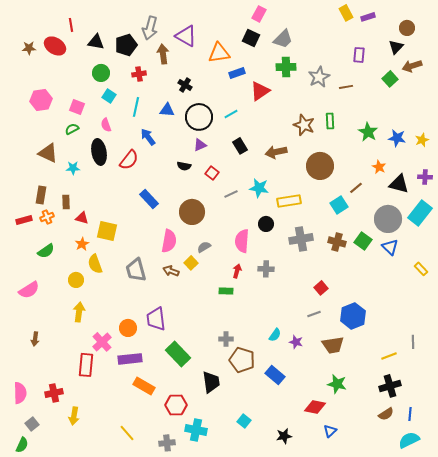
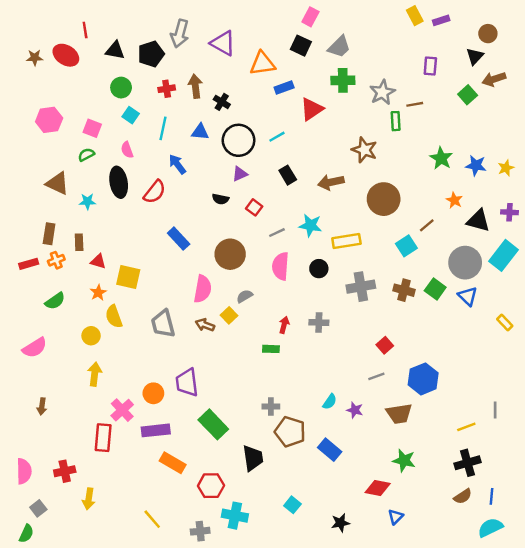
brown arrow: (163, 54) -> (195, 86), moved
green rectangle: (330, 121) -> (396, 121), moved
pink semicircle: (242, 241) -> (280, 266), moved

